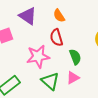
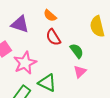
pink star: (38, 56) -> (25, 63), moved
green triangle: (50, 81) -> (47, 83), moved

